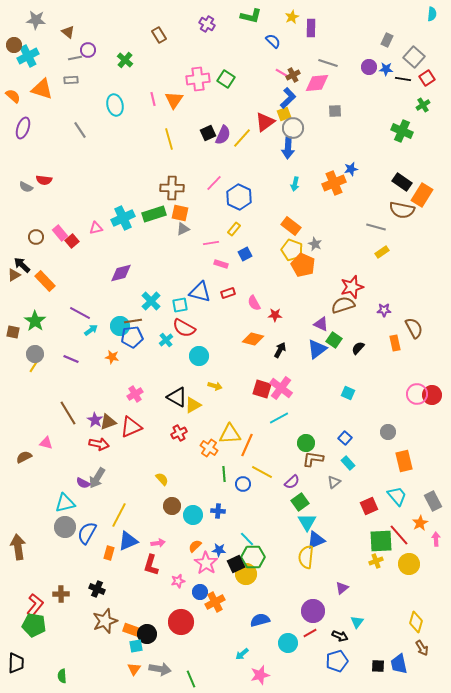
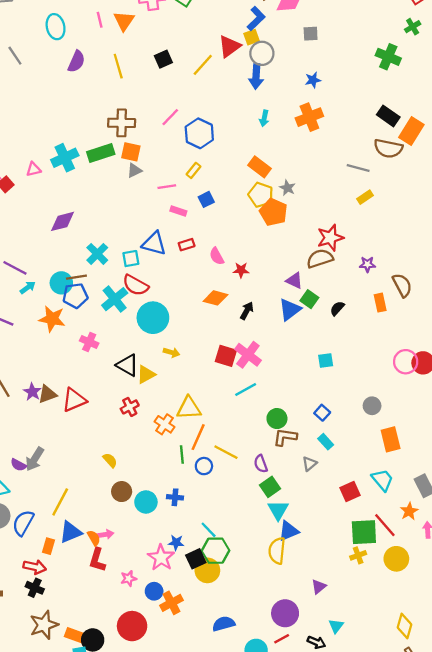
purple semicircle: (223, 135) -> (76, 61), moved
blue star: (351, 169) -> (313, 80), moved
cyan cross: (166, 340) -> (115, 299), size x1.6
cyan circle: (199, 356) -> (153, 318), size x1.4
orange star: (112, 357) -> (52, 319), size x1.6
cyan square: (348, 393) -> (326, 361), turned -32
pink cross: (135, 394) -> (89, 342), moved, turned -35
red arrow: (99, 444) -> (35, 567), moved
orange line: (247, 445) -> (198, 437), moved
purple semicircle: (292, 482) -> (261, 464), turned 112
orange semicircle: (195, 546) -> (94, 538), moved, turned 104

